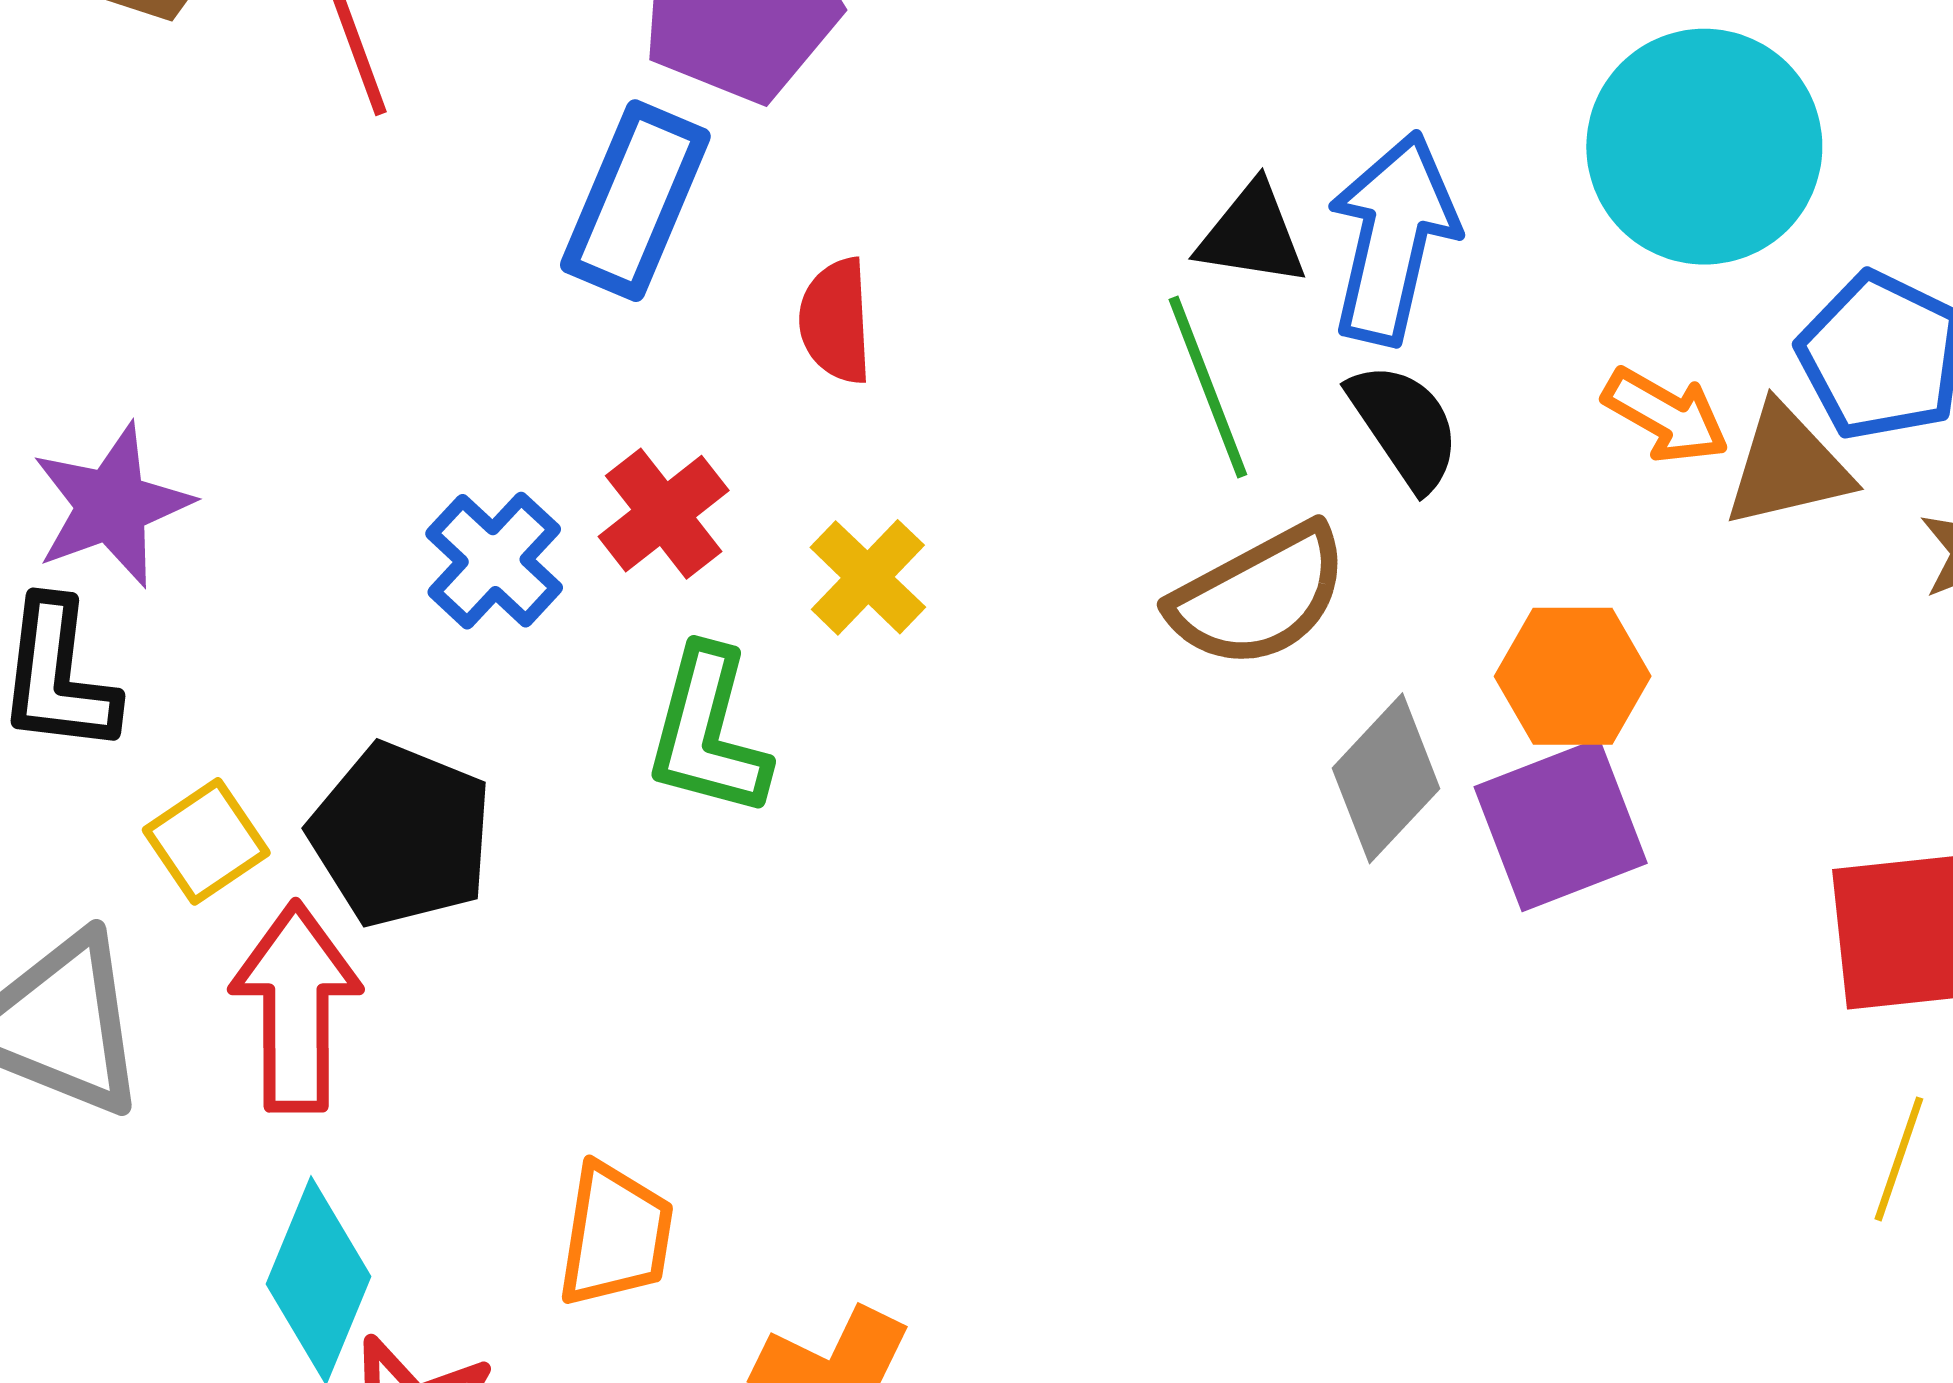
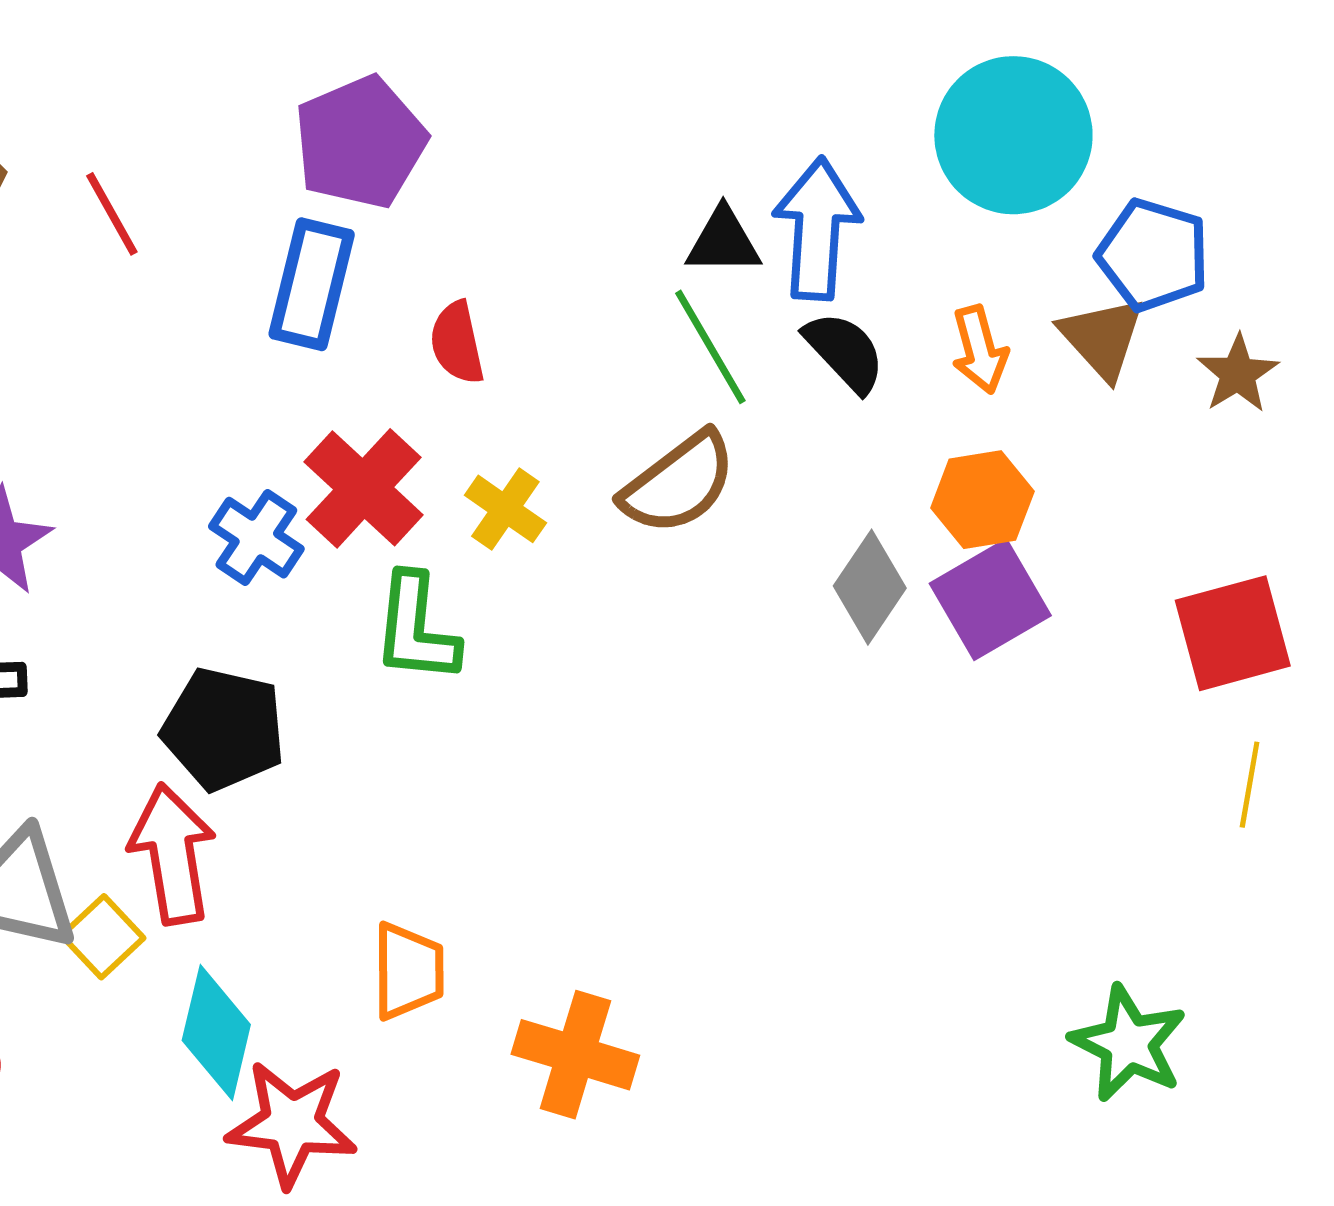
orange arrow: (1666, 415) -> (980, 350), moved, turned 54
brown triangle: (1787, 466) -> (1102, 338), turned -50
red cross: (664, 514) -> (364, 488), size x1.4
brown semicircle: (1259, 596) -> (679, 483), moved
yellow square: (206, 841) -> (103, 937), moved

